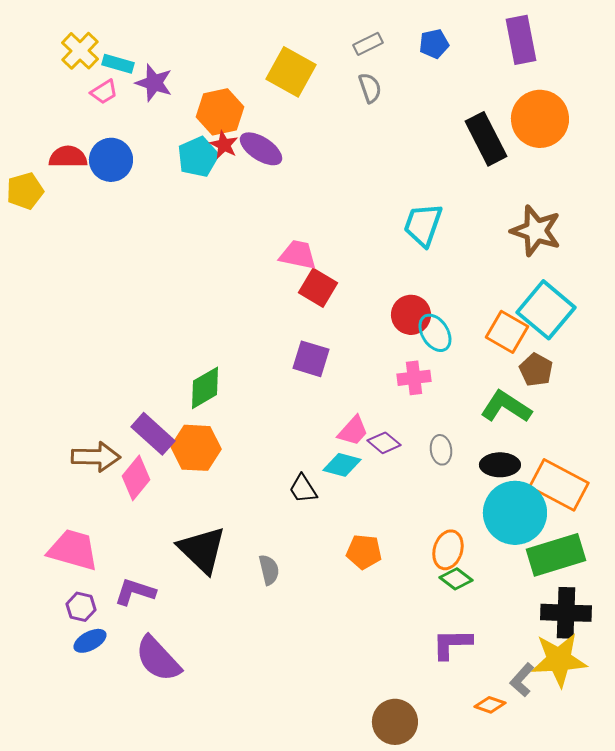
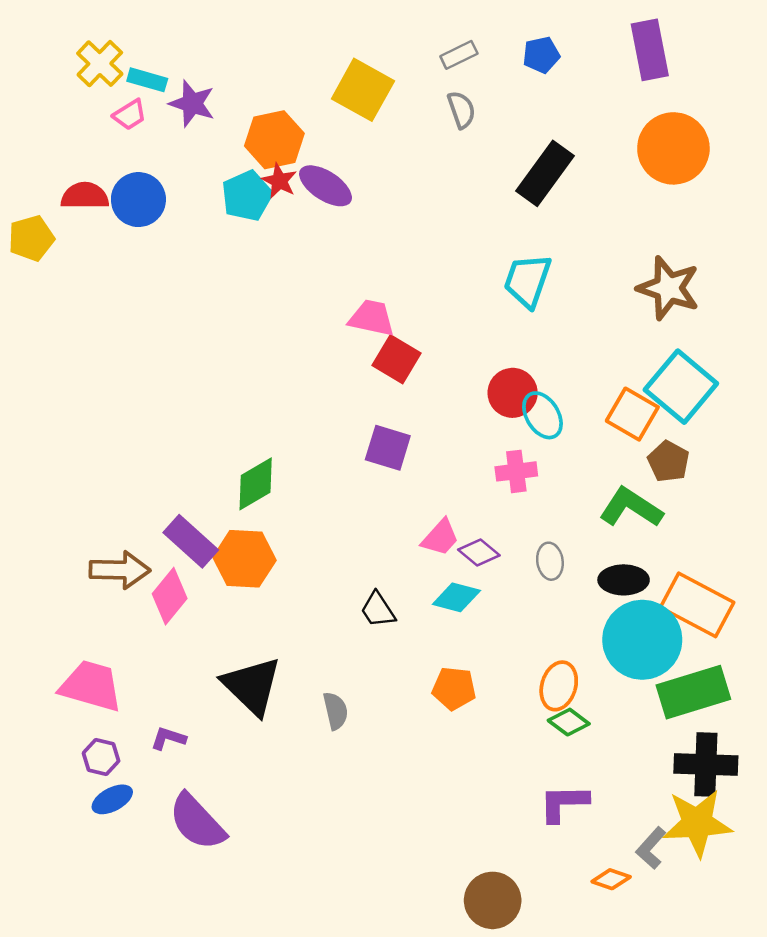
black rectangle: (486, 139) -> (545, 173), moved, turned 63
cyan diamond: (342, 465) -> (456, 597), moved
purple L-shape: (135, 592) -> (168, 738), size x0.7

